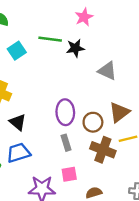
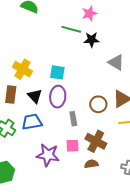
pink star: (84, 17) -> (89, 13), moved
cyan square: (17, 51) -> (57, 72), moved, turned 35
purple ellipse: (65, 112) -> (58, 97), moved
brown cross: (103, 150) -> (96, 141), moved

